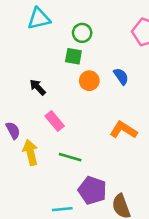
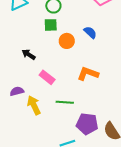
purple semicircle: (13, 130) -> (17, 91), turned -64
orange L-shape: (123, 130) -> (88, 74), moved

